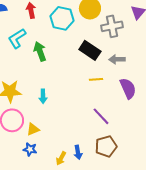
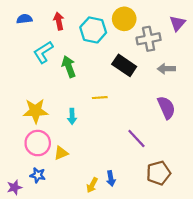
gray arrow: (117, 59) -> (166, 69), moved
yellow line: (96, 79) -> (100, 98), moved
brown pentagon: (106, 146) -> (159, 173), moved
blue star: (30, 149) -> (38, 175), moved

